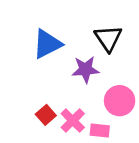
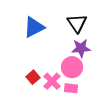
purple star: (86, 69) -> (81, 48), moved
pink circle: (120, 101) -> (72, 67), moved

